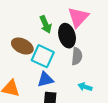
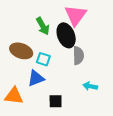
cyan square: (43, 56) -> (43, 59), size x0.6
blue triangle: (45, 79) -> (36, 78), moved

